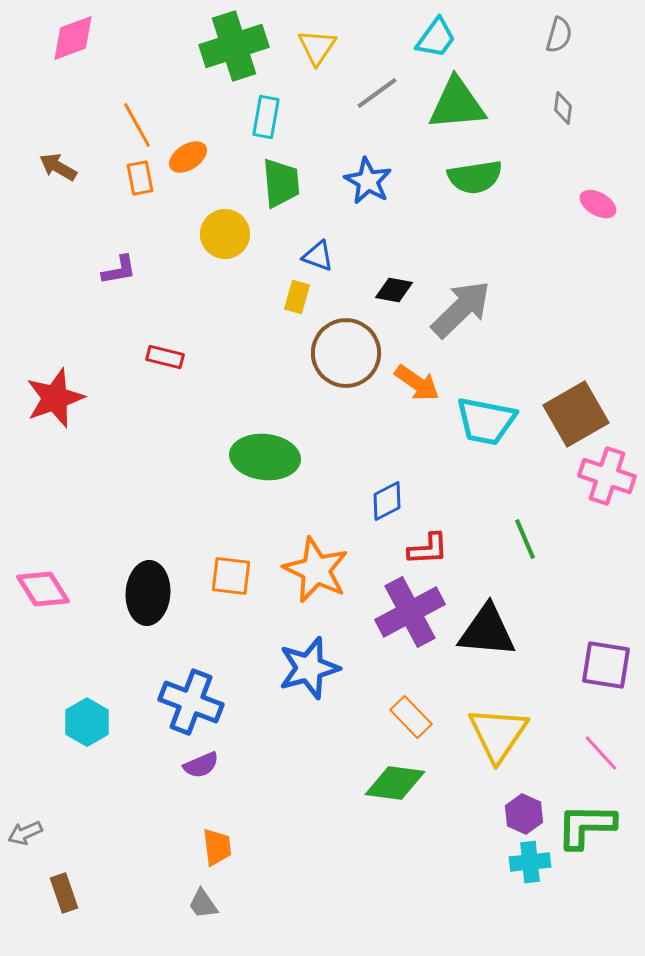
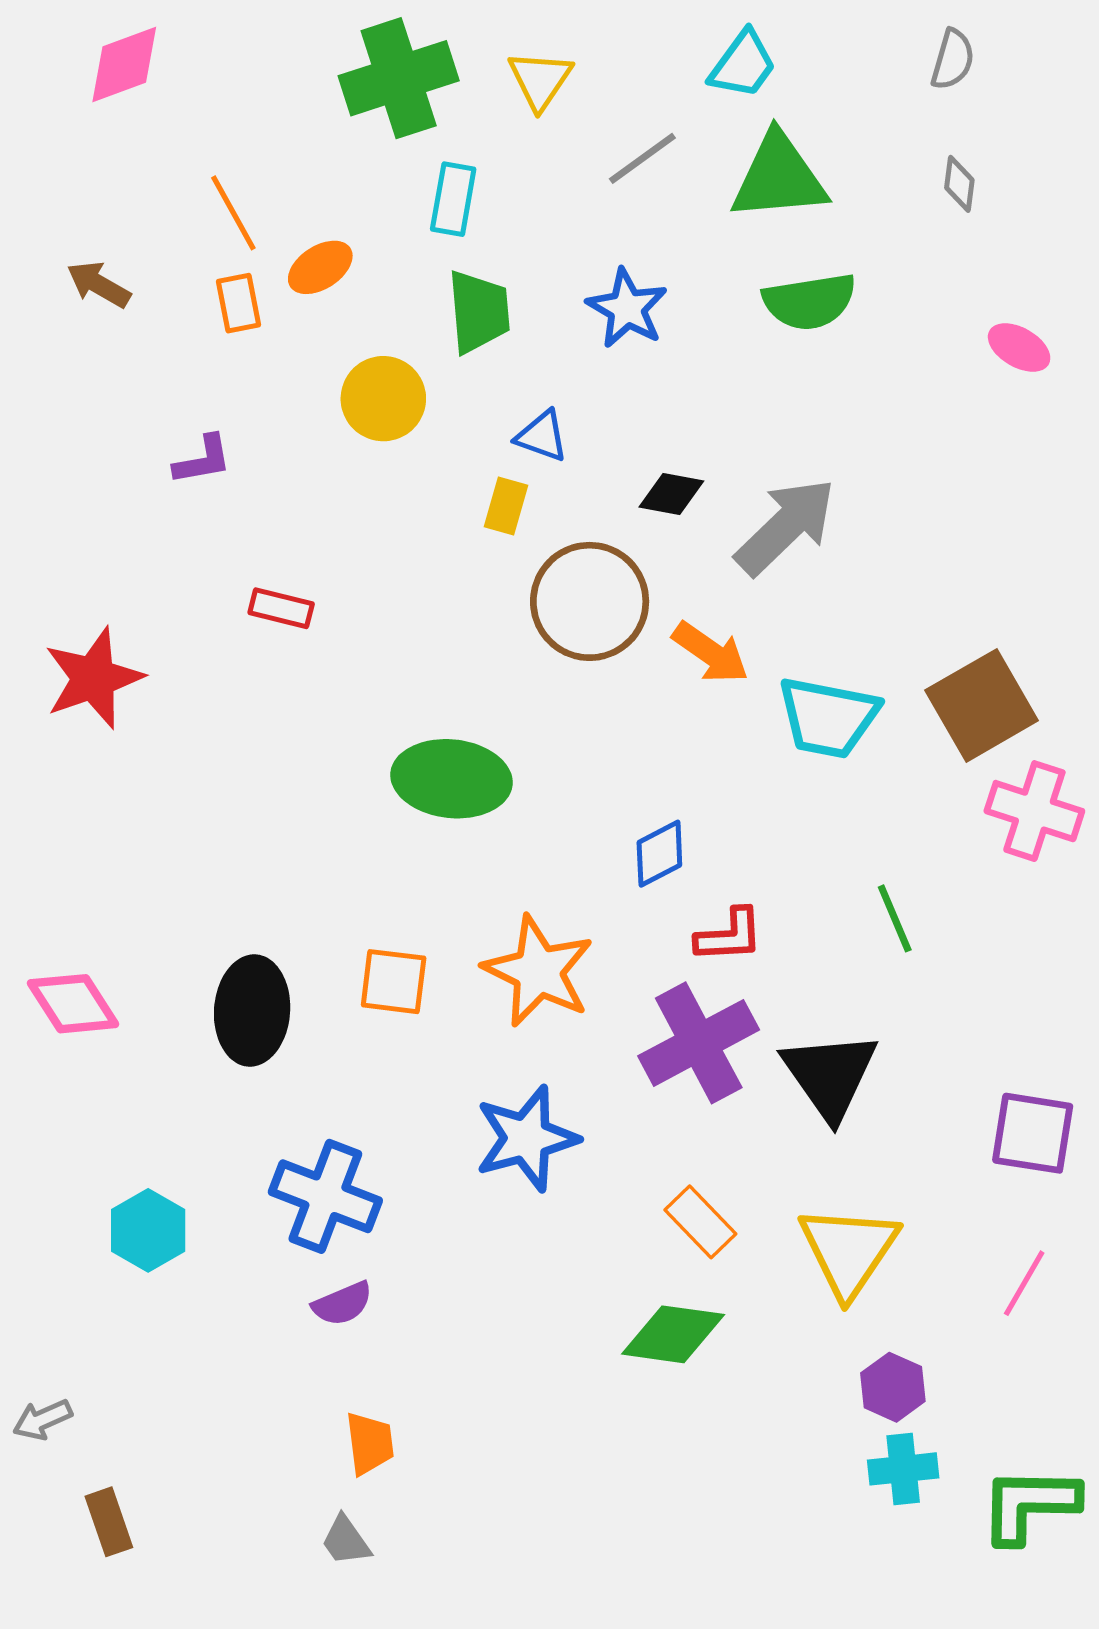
black triangle: (487, 631) -> (830, 1075), turned 50
pink line: (601, 753) -> (1024, 1283), turned 72
green L-shape: (586, 826) -> (1029, 1505), moved

